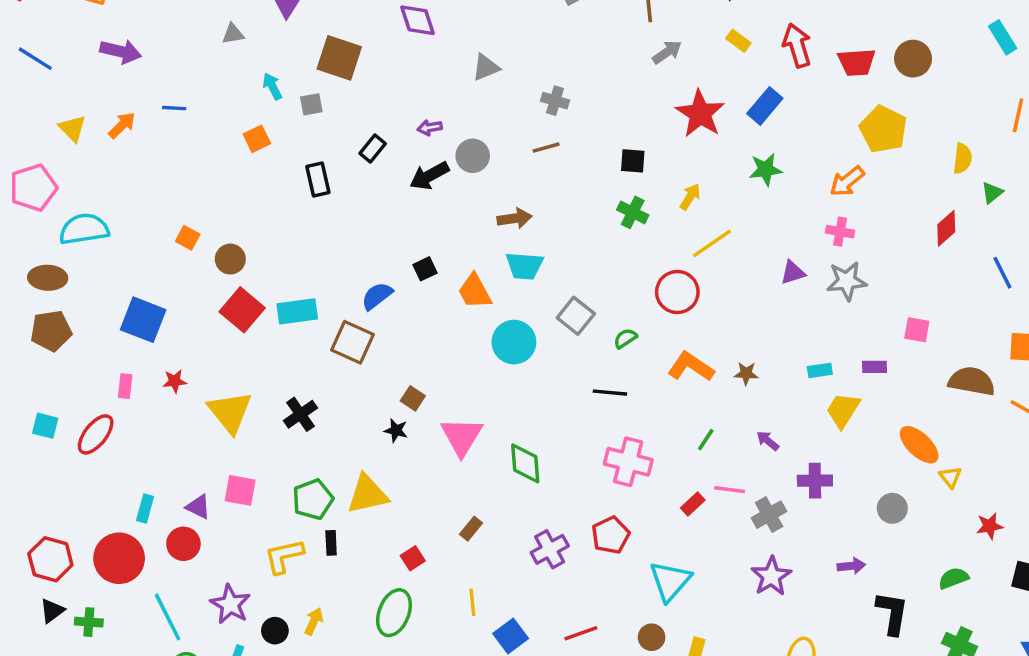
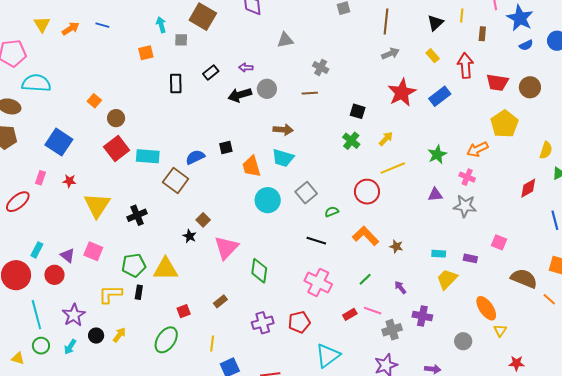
green star: (766, 169) -> (437, 154), moved, turned -30

